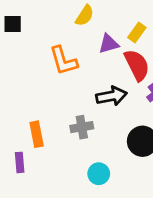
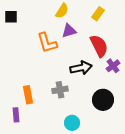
yellow rectangle: (137, 32) -> (98, 14), moved
purple triangle: (109, 44) -> (69, 31), moved

